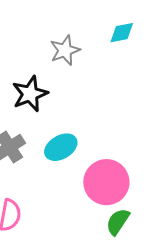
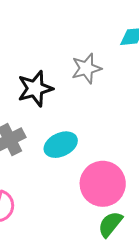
gray star: (65, 50) -> (86, 68), moved

